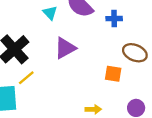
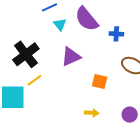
orange square: (113, 74) -> (100, 82), moved

